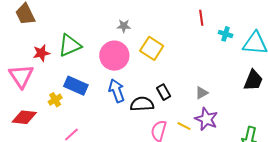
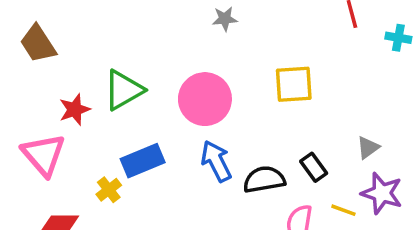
gray star: (124, 26) -> (225, 19), moved
yellow square: (152, 48) -> (294, 84), moved, turned -30
blue rectangle: (76, 86) -> (143, 161), turned -40
black rectangle: (164, 92) -> (314, 167), moved

